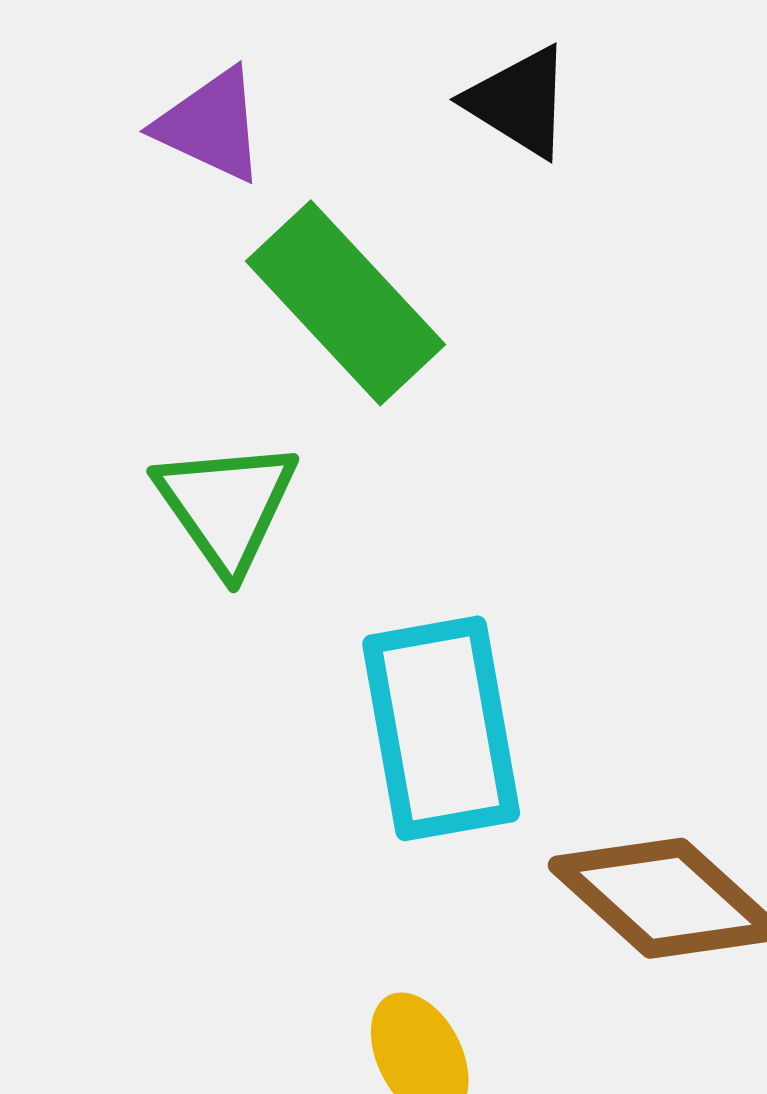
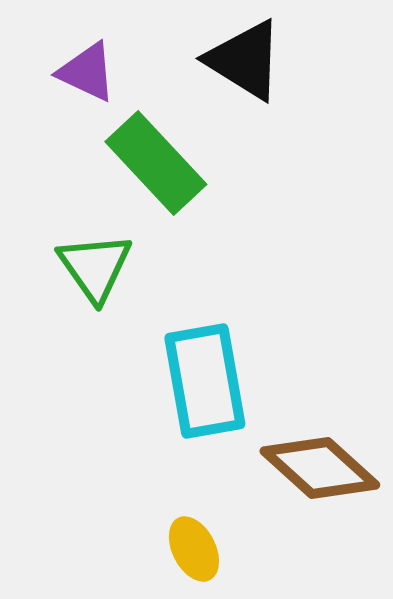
black triangle: (519, 102) -> (245, 60), size x1.4

